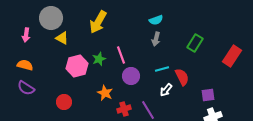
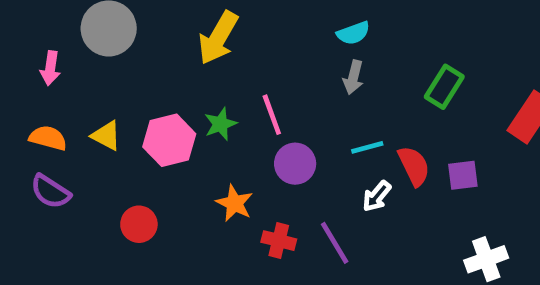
yellow triangle: (62, 38) -> (106, 136), moved
purple square: (208, 95) -> (463, 175), moved
red cross: (124, 109) -> (279, 241), turned 32

